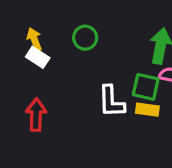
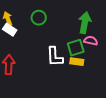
green square: (146, 87) -> (76, 48), turned -30

